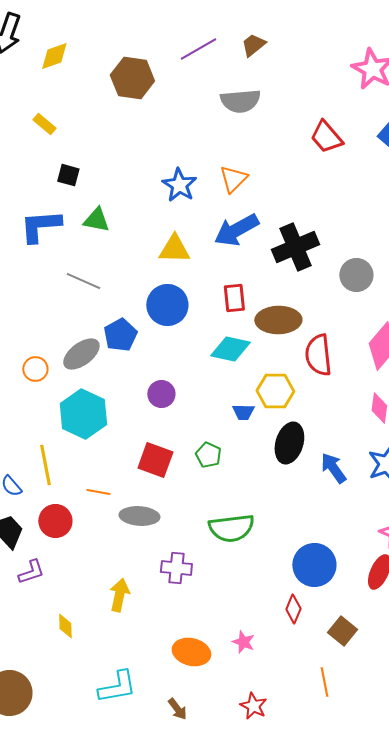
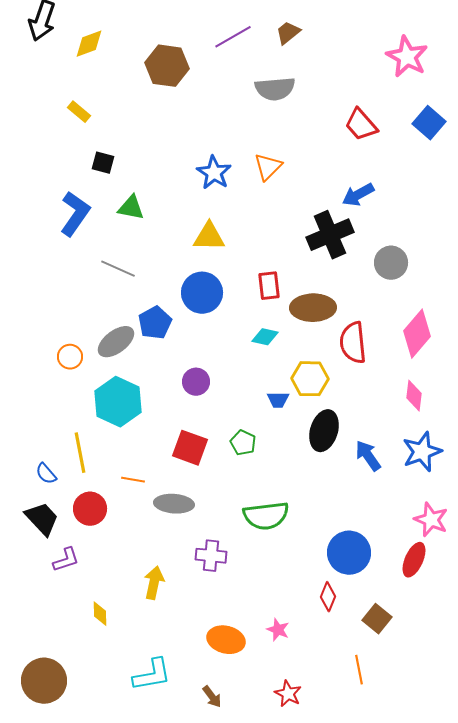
blue L-shape: (40, 226) -> (75, 214), turned 129
blue arrow: (236, 230) -> (358, 195), moved, size x0.7
cyan diamond: (230, 349) -> (265, 337), size x0.7

